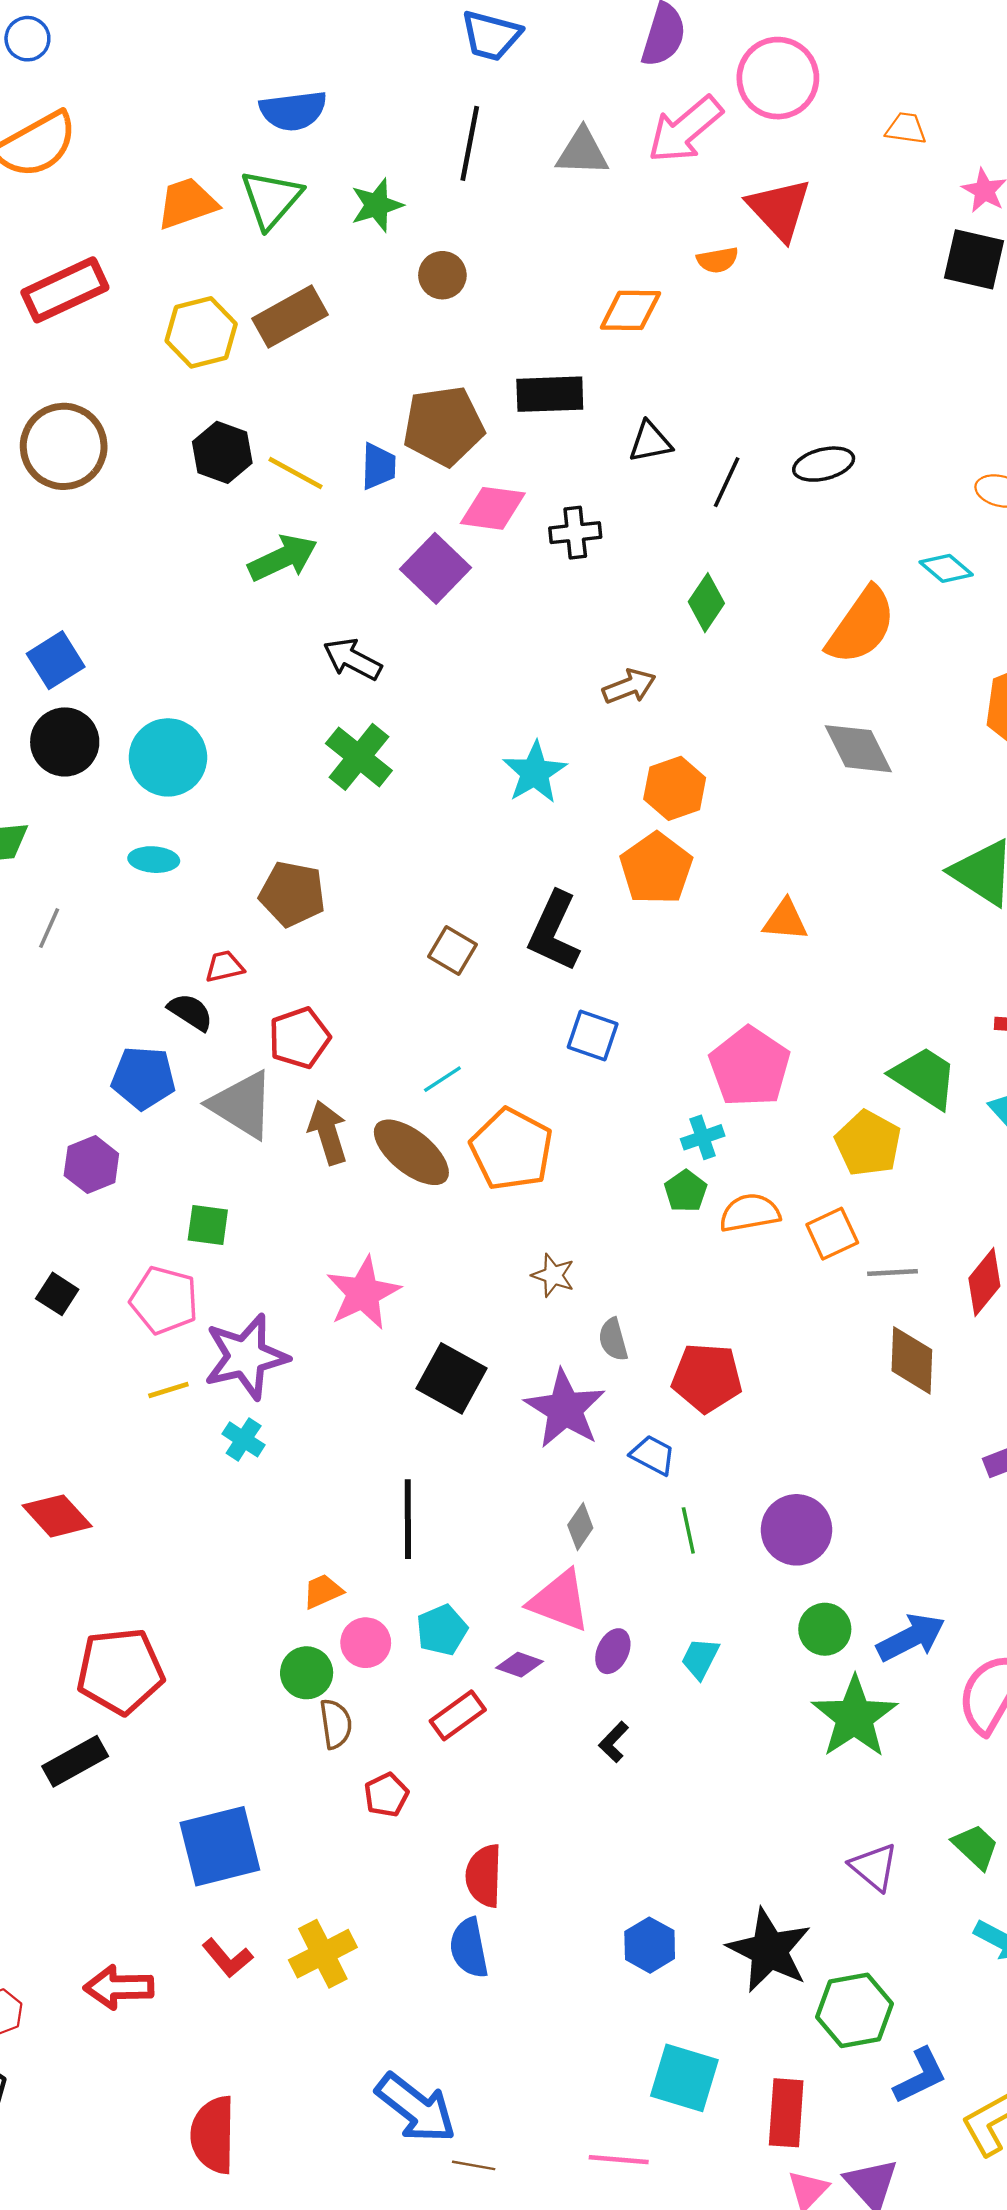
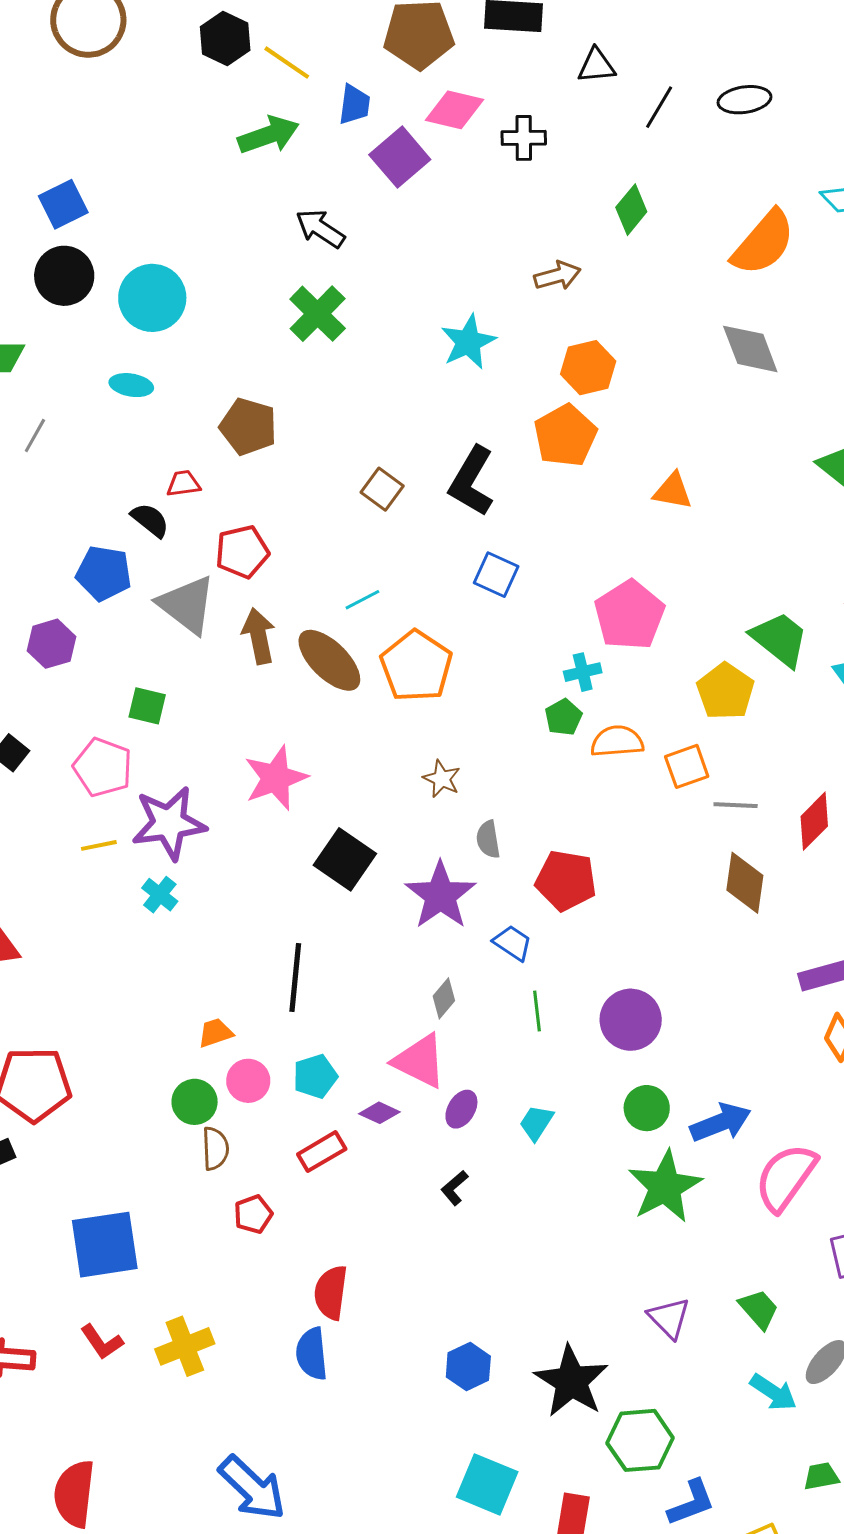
blue trapezoid: (378, 466) -> (354, 105), moved

